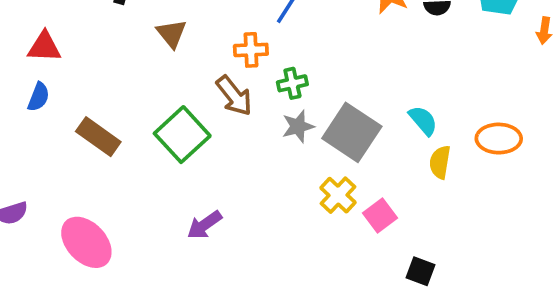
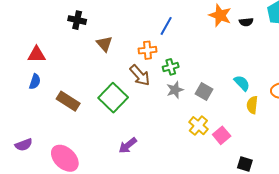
gray square: (352, 132) -> (204, 92), size x0.6

